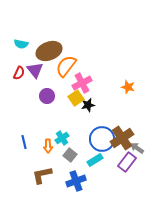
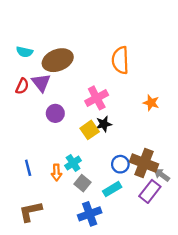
orange semicircle: (66, 66) -> (120, 60), moved, turned -40
yellow square: (76, 98) -> (90, 130), moved
brown cross: (122, 138) -> (144, 163), turned -35
blue circle: (102, 139) -> (120, 164), size x0.6
brown L-shape: (42, 175) -> (30, 212), moved

